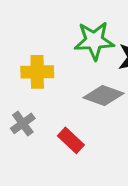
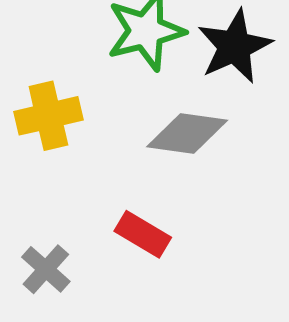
gray cross: (23, 123) -> (46, 269), moved

